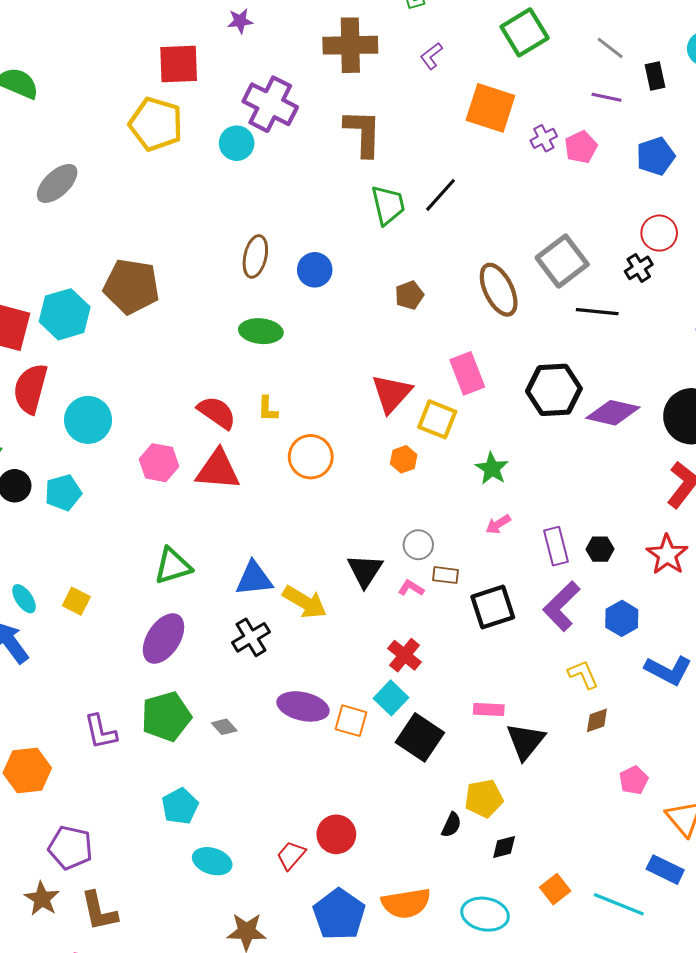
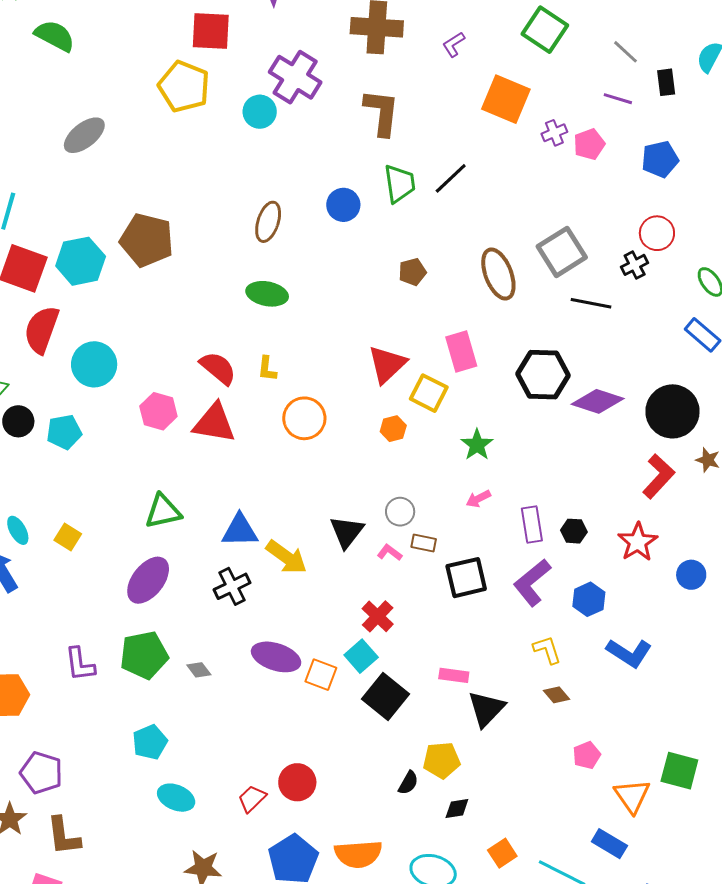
green square: (525, 32) -> (545, 30), turned -30
blue circle: (315, 270) -> (343, 205), moved
brown diamond: (597, 720) -> (557, 695), turned 64

